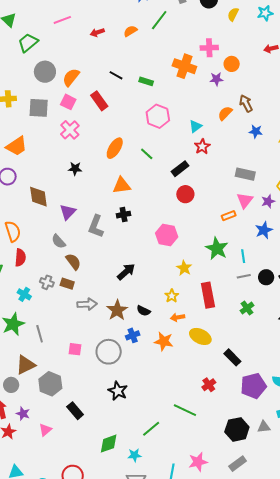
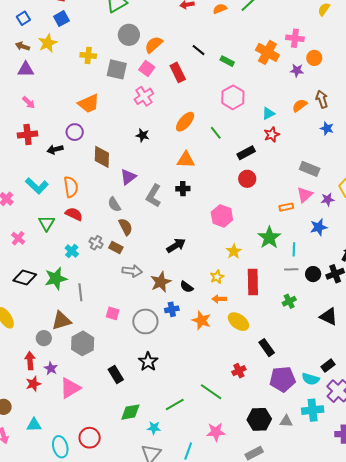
red semicircle: (20, 258) -> (74, 214), turned -78
black rectangle: (75, 411) -> (116, 375), moved
pink triangle: (45, 430) -> (70, 388), size x1.6
pink star: (198, 462) -> (216, 432), moved

